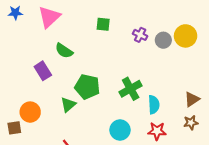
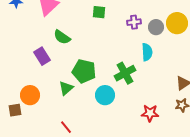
purple cross: (140, 35) -> (134, 22), turned -32
cyan semicircle: (154, 105) -> (147, 52), moved
cyan circle: (120, 130) -> (105, 95), moved

